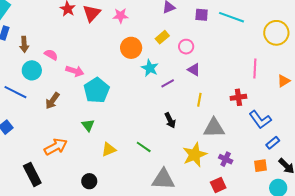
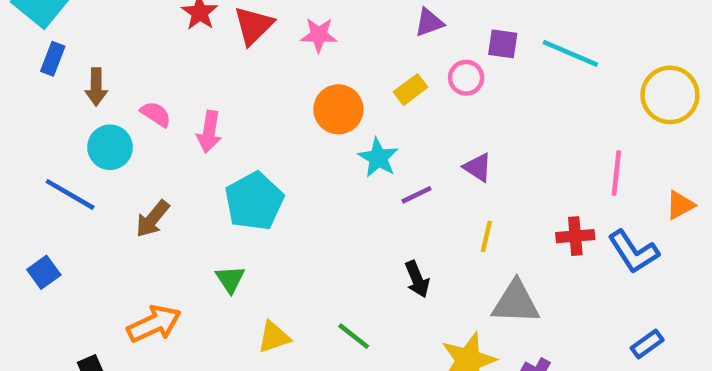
pink circle: (186, 47) -> (466, 78), moved
pink arrow: (75, 71) -> (209, 132), moved, turned 78
blue L-shape: (260, 120) -> (633, 252), moved

